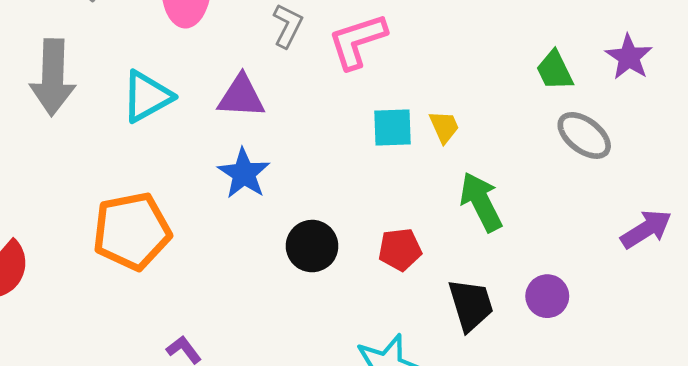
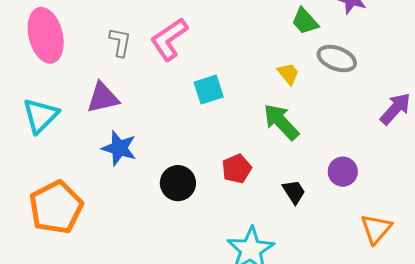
yellow trapezoid: (444, 127) -> (288, 74), moved
black trapezoid: (471, 305) -> (294, 192), size x0.7

